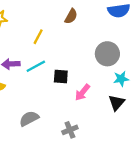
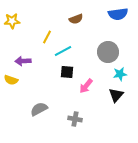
brown semicircle: (71, 16) -> (76, 19), turned 40
cyan line: (36, 66) -> (63, 51), moved
gray cross: (70, 130) -> (75, 119), turned 32

